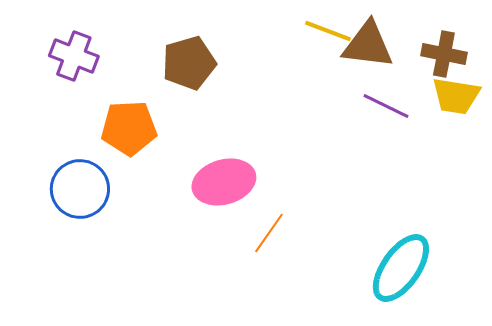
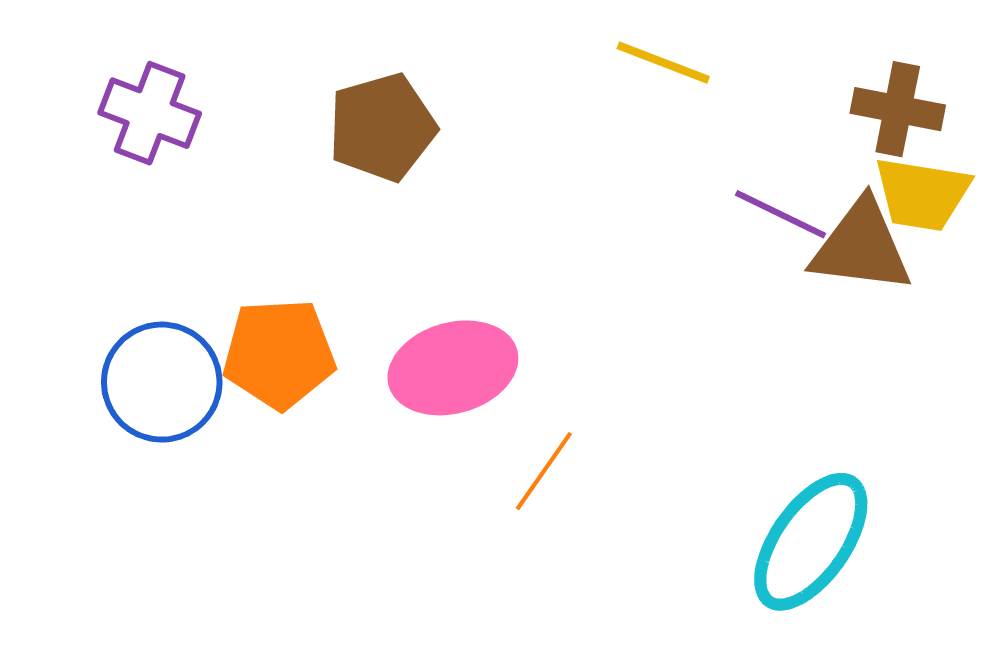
brown triangle: (368, 45) -> (861, 247), moved
orange pentagon: (129, 128) -> (279, 354), moved

